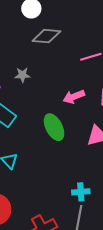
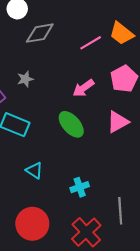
cyan cross: (81, 192) -> (80, 187), moved

